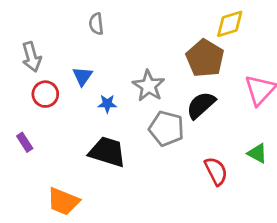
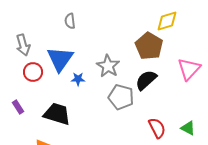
blue triangle: (82, 76) -> (60, 59), size x1.8
black trapezoid: (107, 152) -> (57, 114), moved
green triangle: (257, 153) -> (188, 128), moved

